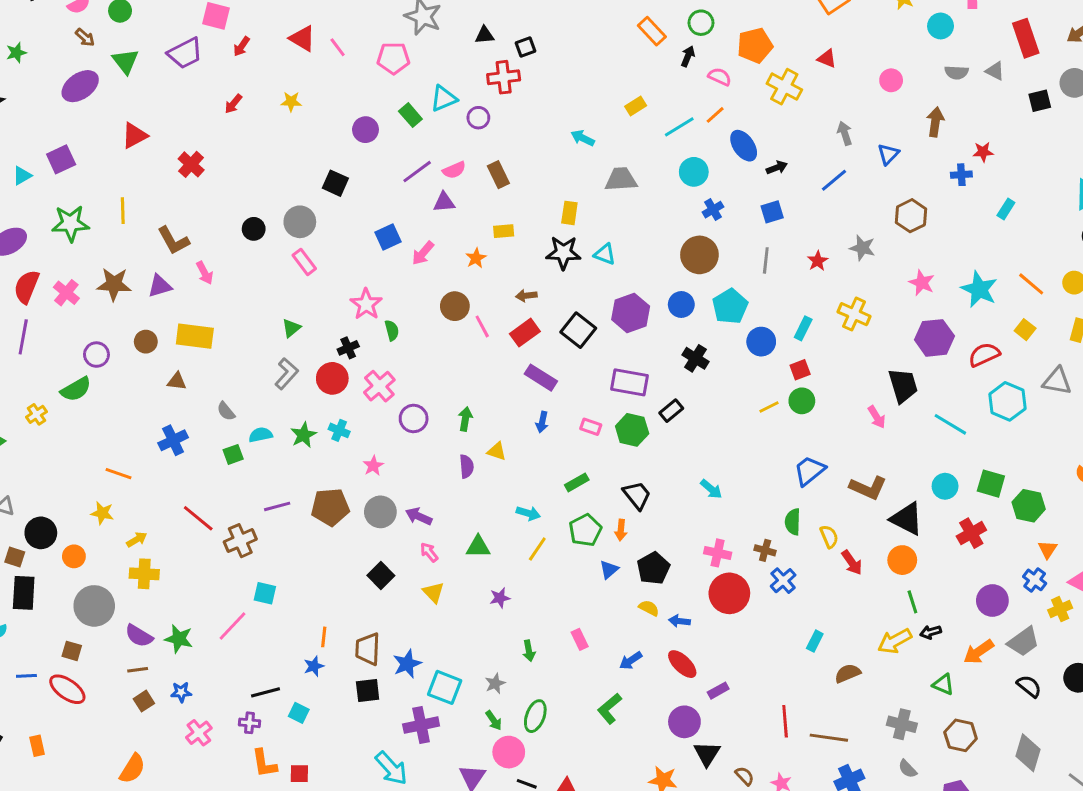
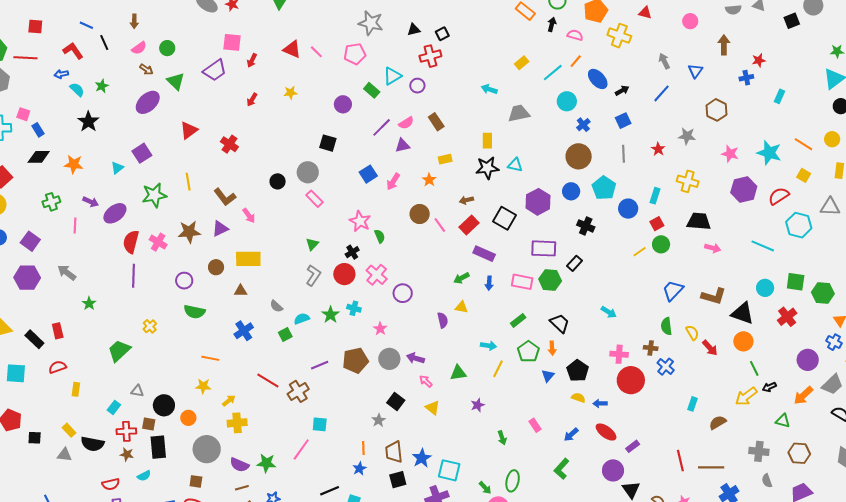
black trapezoid: (903, 386) -> (699, 221), moved, turned -60
green semicircle: (76, 389) -> (194, 312), moved, turned 50
pink arrow: (877, 417) -> (713, 248), turned -35
green arrow: (465, 419) -> (461, 278), moved, turned -119
pink rectangle: (591, 427) -> (522, 282), size x1.5
gray star: (495, 683) -> (379, 420), moved
gray semicircle: (908, 769) -> (767, 481), turned 32

